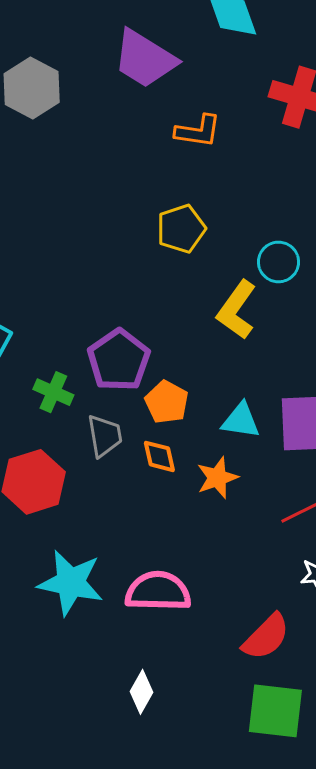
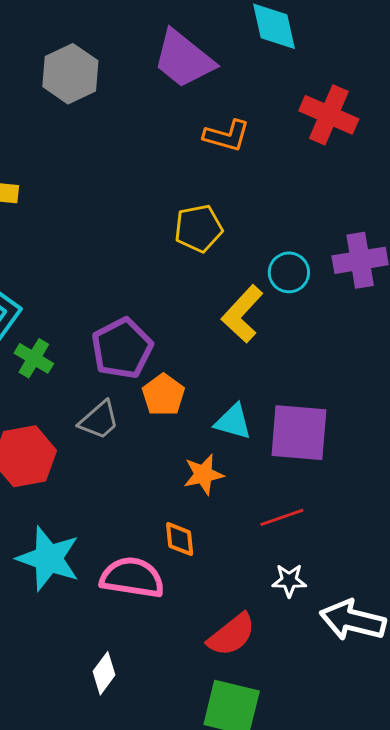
green cross: (53, 392) -> (34, 358), moved
gray trapezoid: (105, 436) -> (99, 420), turned 51
orange diamond: (159, 456) -> (180, 539), moved

